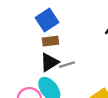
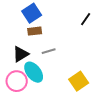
black triangle: (49, 62) -> (21, 54), moved

